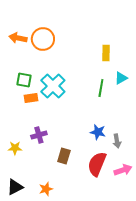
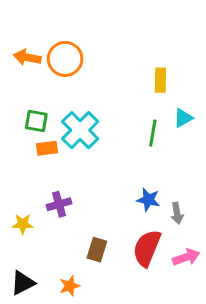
brown rectangle: (64, 156) -> (97, 250), moved

